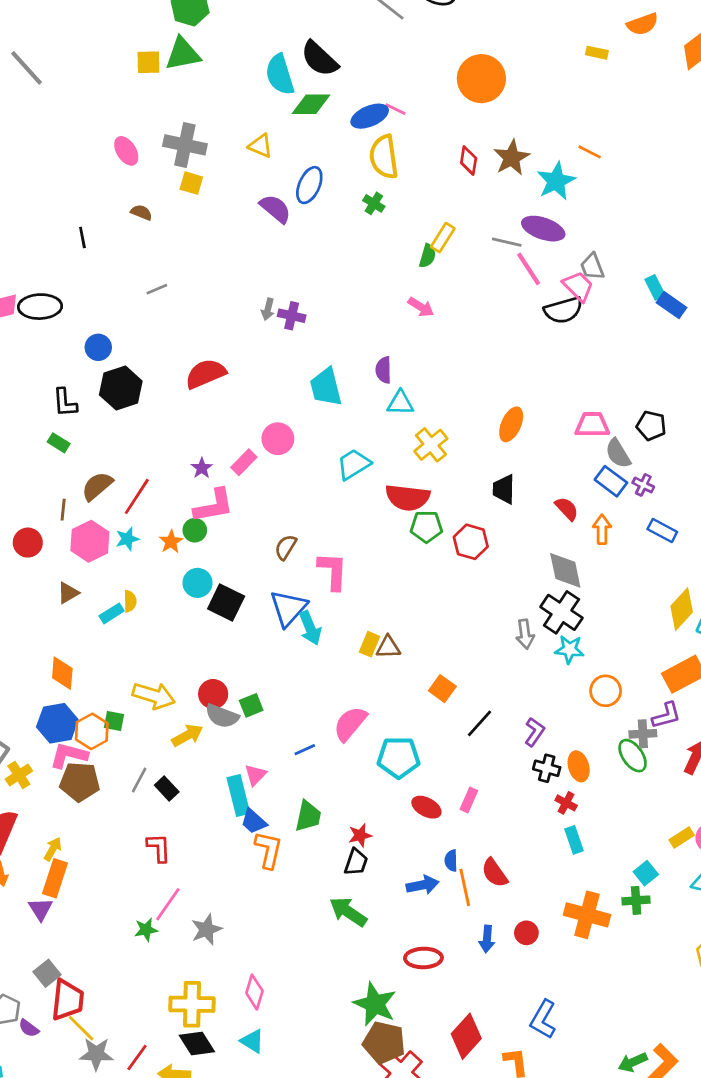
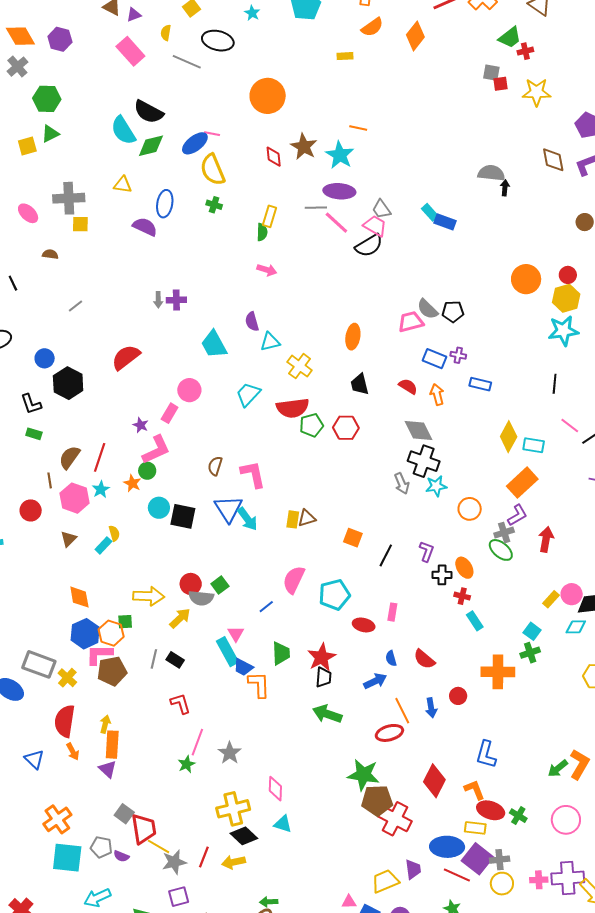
green triangle: (183, 54) -> (50, 134), size x0.7
gray semicircle: (618, 453) -> (428, 309), moved
red star: (360, 835) -> (322, 657), size x1.6
orange line: (465, 887) -> (402, 711), moved

